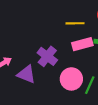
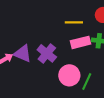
purple triangle: (26, 74) -> (23, 53), moved

